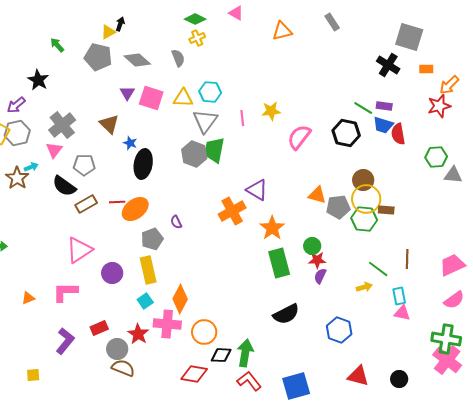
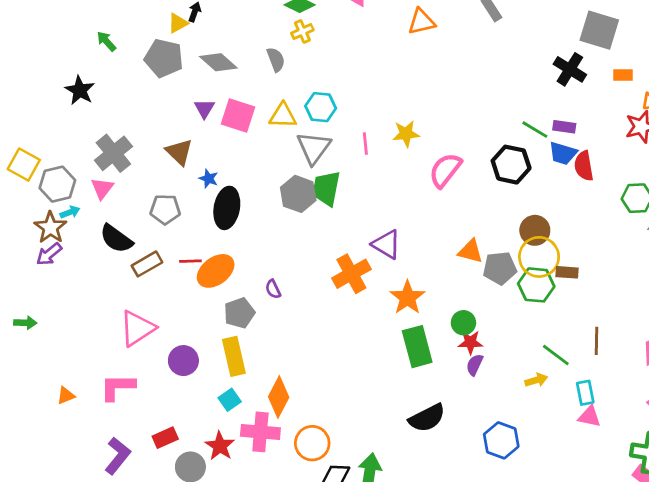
purple arrow: (16, 105) -> (49, 254), moved
gray hexagon: (17, 133) -> (57, 184), moved
gray pentagon: (84, 165) -> (165, 209), moved

